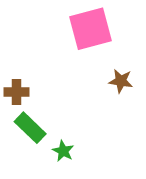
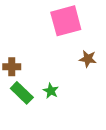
green star: (63, 151) -> (51, 91), moved

